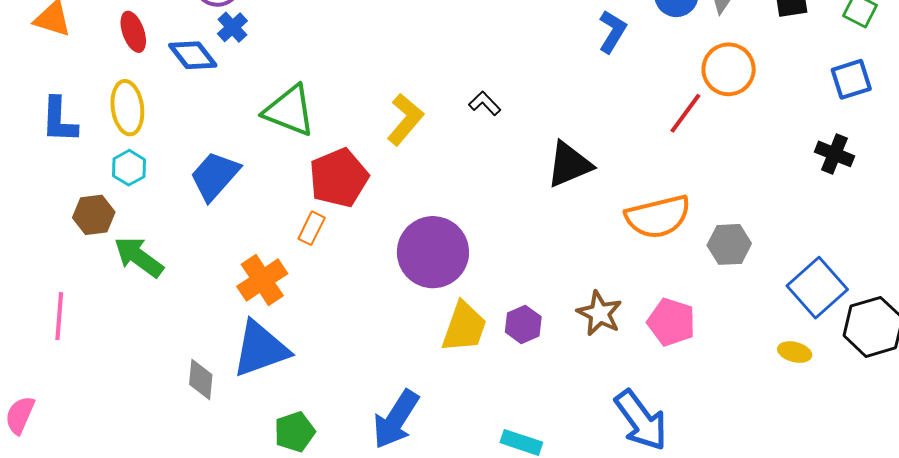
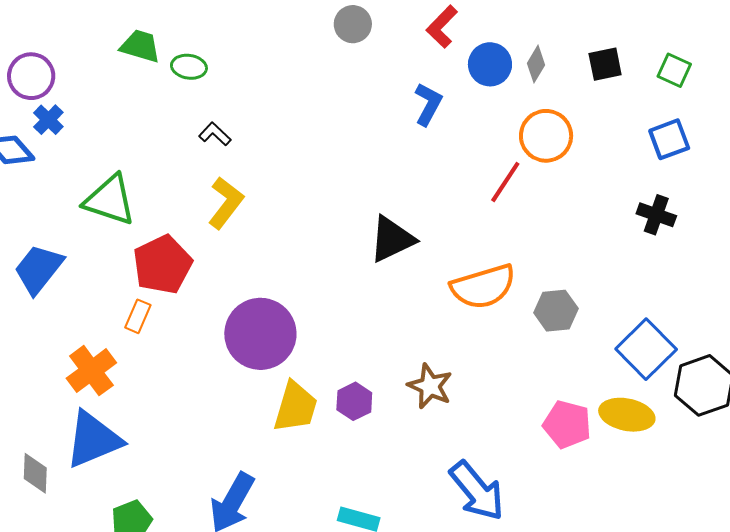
black L-shape: (485, 103) -> (215, 134), moved
pink pentagon: (671, 322) -> (567, 424), moved
yellow ellipse: (795, 352) -> (627, 415), size x1.6

